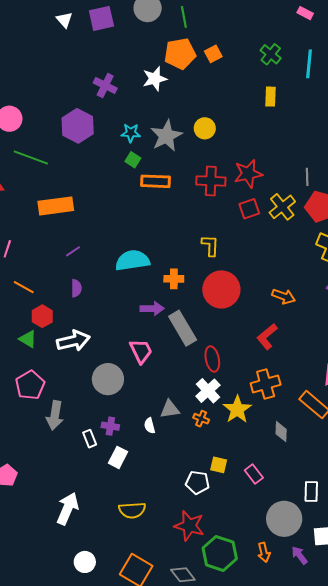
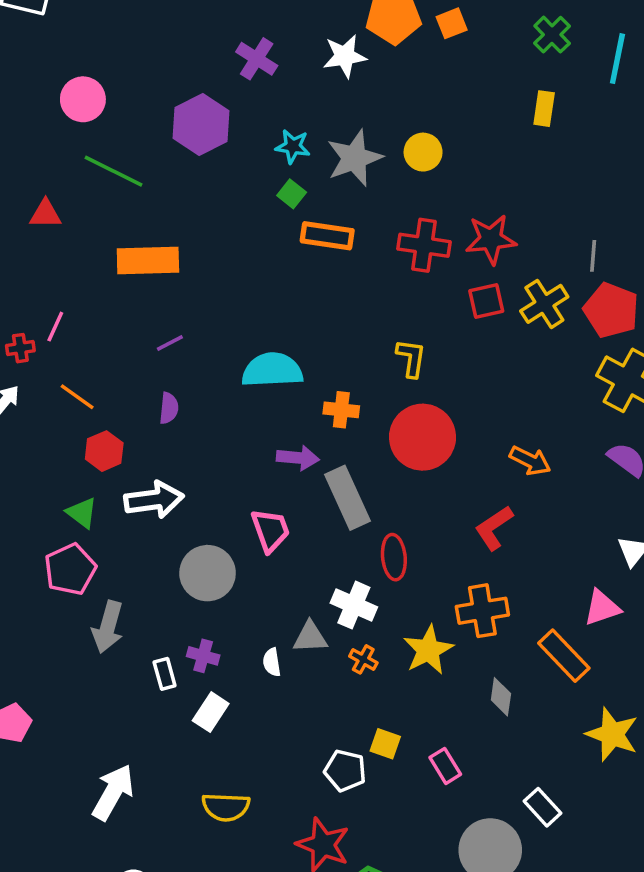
green triangle: (28, 339) -> (82, 513), moved
white cross: (208, 391) -> (354, 605), moved, turned -30
white rectangle: (311, 491) -> (543, 807), turned -50

